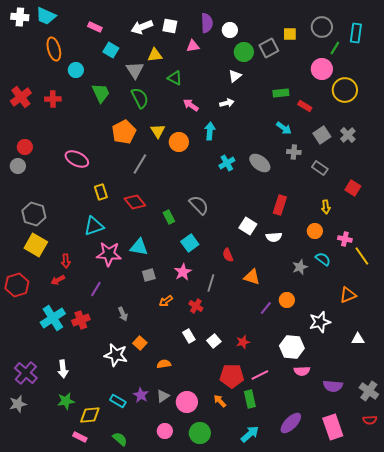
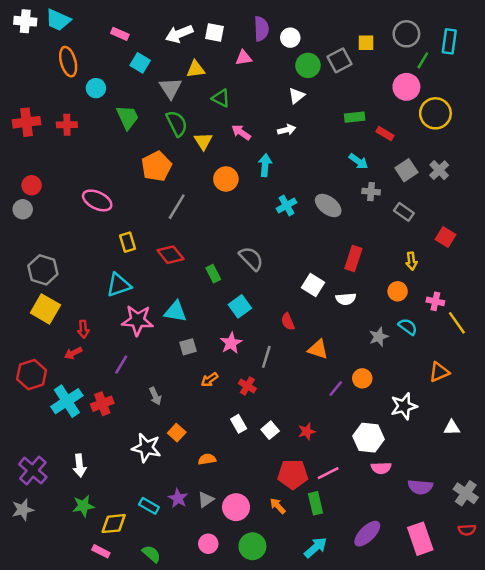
red cross: (21, 97) -> (27, 122), turned 30
yellow triangle: (158, 131) -> (203, 141), moved
red hexagon: (17, 285) -> (32, 375), moved

